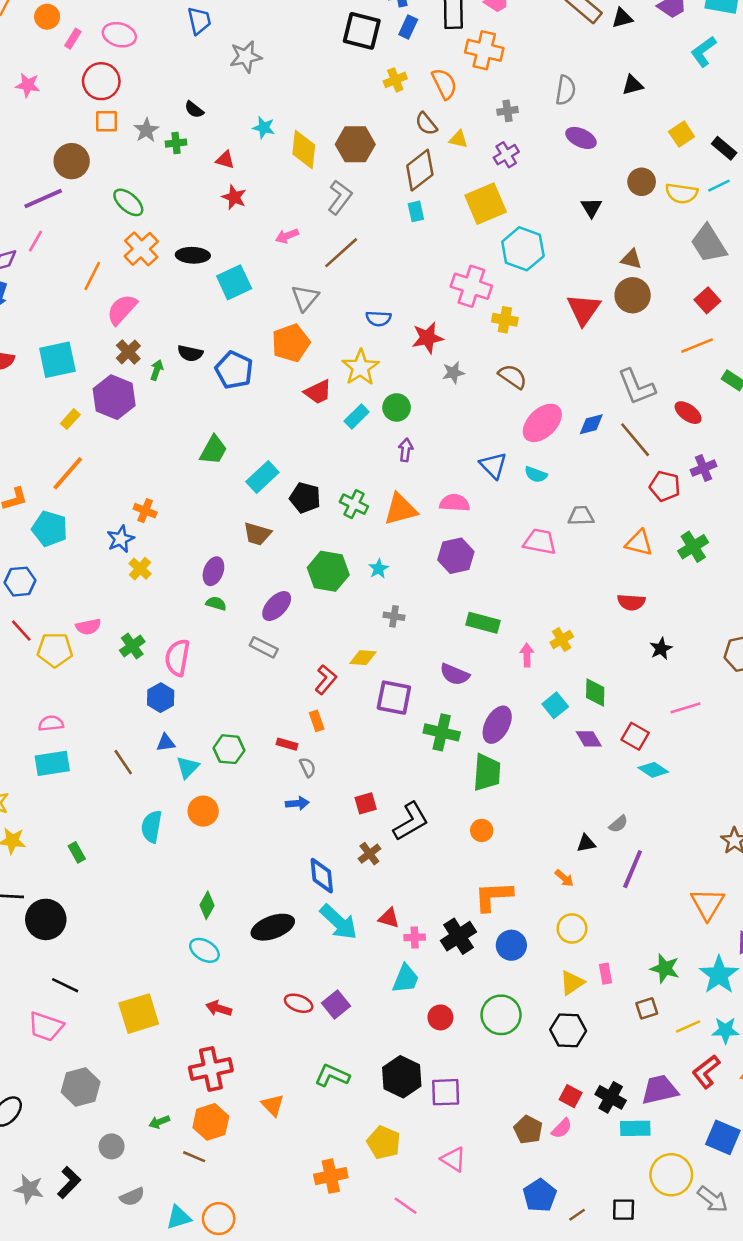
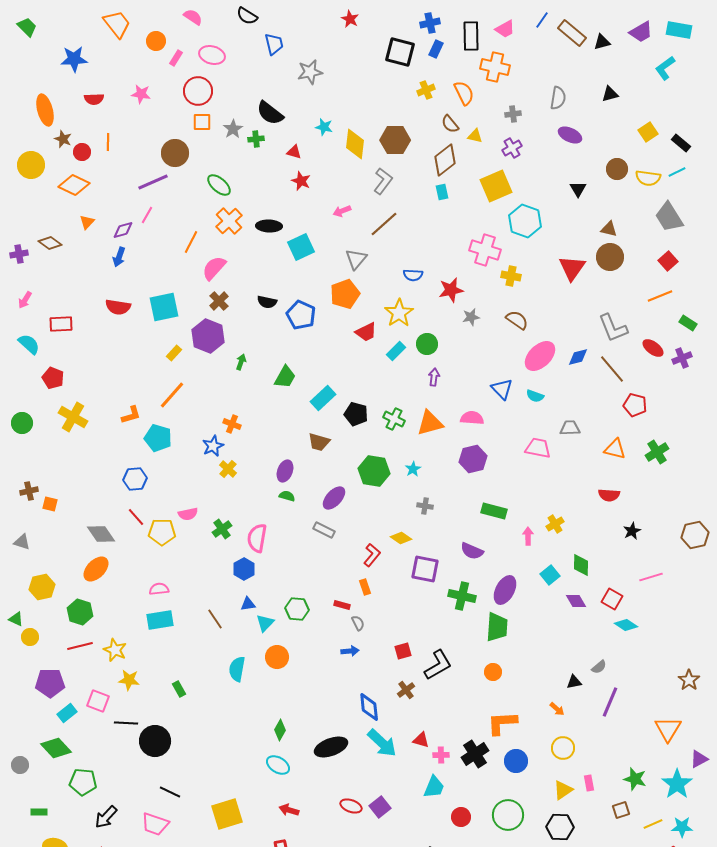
black semicircle: (194, 110) -> (270, 113), size x1.8
green arrow: (157, 370) -> (241, 362), moved
purple cross: (703, 468) -> (682, 358), moved
yellow diamond: (363, 658) -> (401, 538), turned 30

